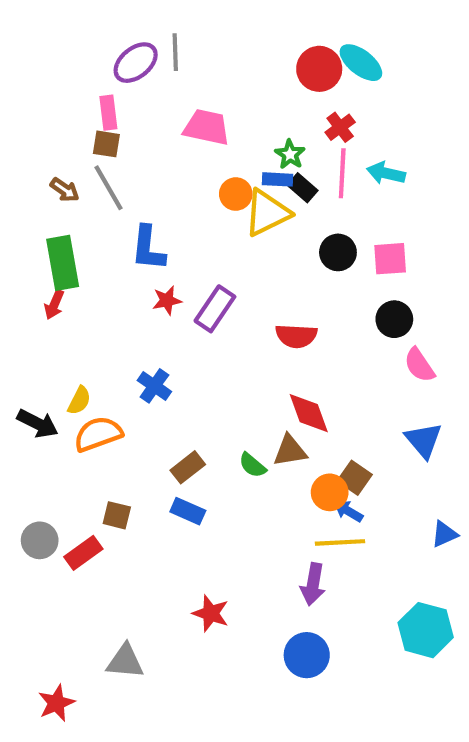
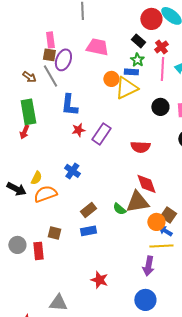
purple ellipse: (136, 63) -> (63, 60), moved, turned -30
black rectangle: (303, 188) -> (138, 41), moved
brown triangle: (290, 451) -> (137, 202), size x1.4
blue rectangle: (188, 511) -> (88, 231), turned -35
red rectangle: (83, 553) -> (38, 251), turned -60

